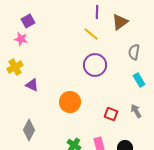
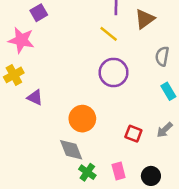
purple square: (28, 21) -> (39, 13), moved
pink star: (21, 39) -> (21, 40), size x1.5
gray arrow: (136, 111) -> (165, 130), turned -104
gray diamond: (29, 130) -> (71, 150), moved, turned -50

